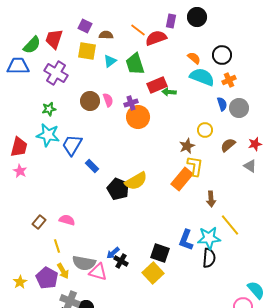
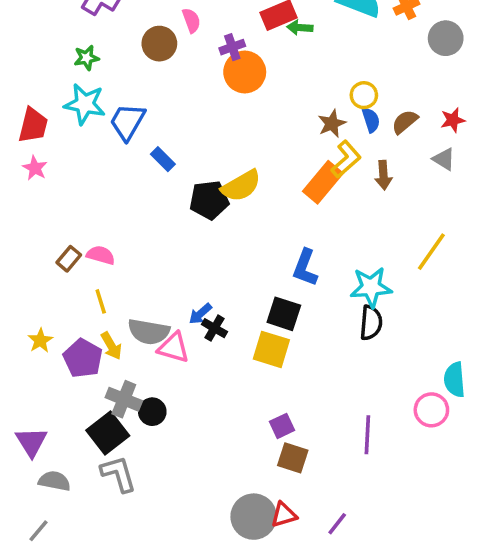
pink semicircle: (108, 100) -> (191, 20), moved
blue semicircle: (222, 104) -> (371, 120), moved
gray circle: (239, 108) -> (446, 38), moved
yellow L-shape: (195, 166) -> (346, 159), turned 40
black pentagon: (118, 189) -> (209, 200), turned -30
brown arrow: (211, 199) -> (383, 175), moved
pink semicircle: (67, 220) -> (101, 255), moved
yellow line: (230, 225) -> (431, 252), moved, turned 75
blue L-shape: (186, 240) -> (305, 268), moved
yellow square: (153, 273) -> (271, 349), turned -30
yellow star: (20, 282) -> (40, 341), moved
cyan semicircle: (256, 290) -> (455, 380), turned -144

